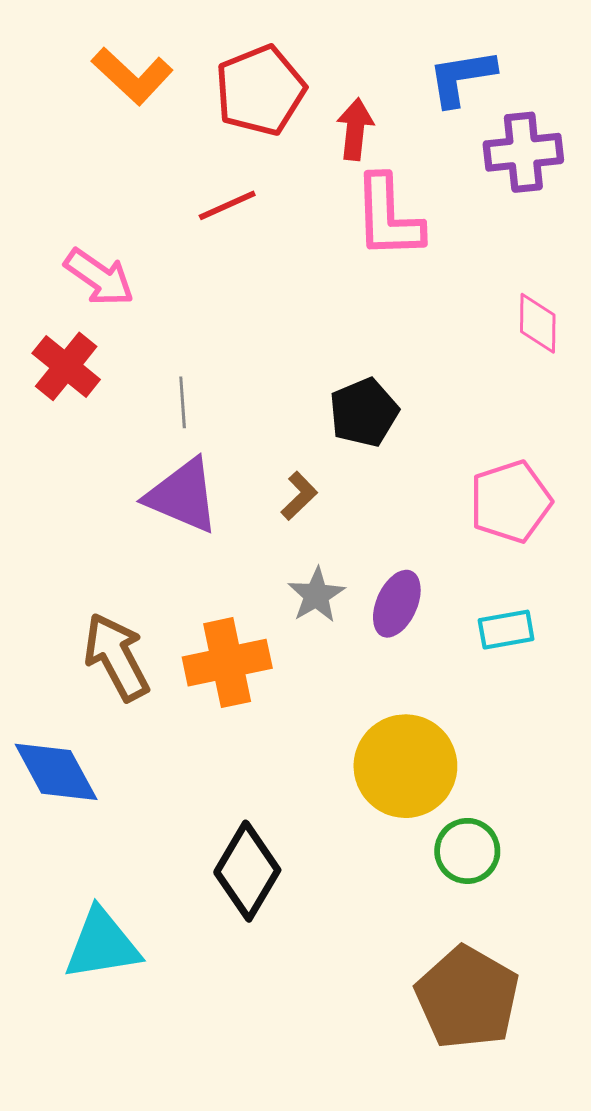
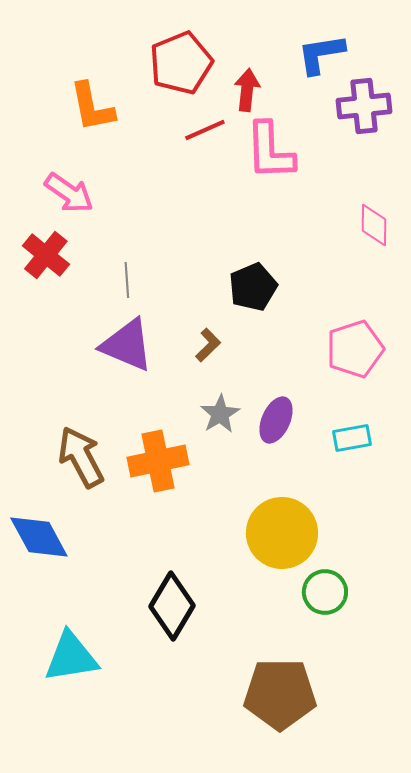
orange L-shape: (132, 76) -> (92, 107), moved, turned 36
red line: (227, 205) -> (205, 130), moved
brown pentagon: (467, 998) -> (280, 694), moved, turned -30

